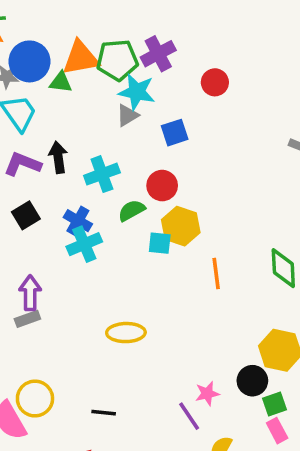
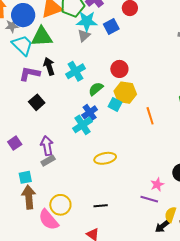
green triangle: (61, 82) -> (42, 37), moved, size x1.6
blue square: (175, 133) -> (111, 26), moved
red circle: (162, 186) -> (119, 69), moved
blue cross: (78, 221) -> (90, 112), moved, turned 35
cyan square: (160, 243) -> (115, 104), turned 32
cyan cross: (84, 244) -> (83, 125), moved
purple line: (189, 416) -> (149, 199), turned -30

